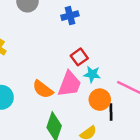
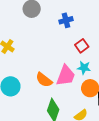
red square: (79, 57) -> (82, 46), moved

